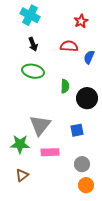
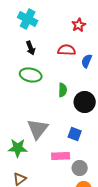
blue square: (77, 130) -> (75, 134), turned 32
pink rectangle: (50, 152) -> (61, 156), moved

